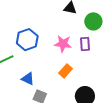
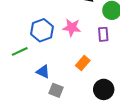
pink star: (63, 44) -> (72, 27), moved

